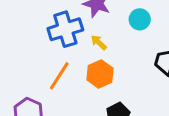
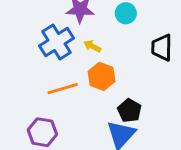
orange line: (59, 76) -> (63, 89), turned 56

